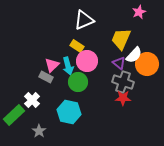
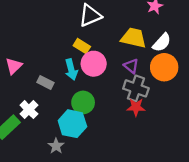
yellow trapezoid: (121, 39) -> (134, 38), turned 80
white semicircle: (134, 55) -> (162, 43), moved
pink triangle: (52, 65) -> (14, 66), moved
green circle: (78, 82) -> (83, 102), moved
gray star: (39, 131) -> (56, 146), moved

